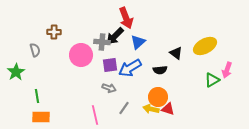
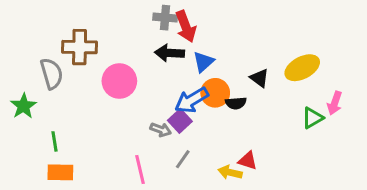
brown cross: (54, 32) -> (80, 47), size x1.6
black arrow: (115, 36) -> (169, 53), turned 48
gray cross: (102, 42) -> (165, 18), moved
gray semicircle: (35, 50) -> (52, 74), size x1.5
purple square: (110, 65) -> (180, 121), moved, turned -35
orange circle: (158, 97) -> (215, 93), moved
yellow arrow: (151, 109) -> (230, 172), moved

